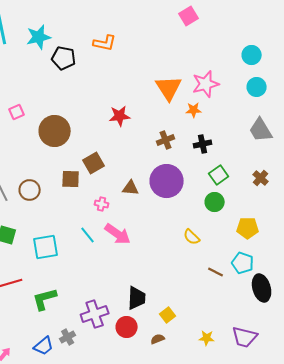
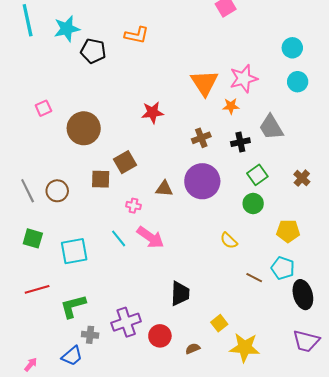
gray trapezoid: (261, 130) -> (271, 127), moved
black trapezoid: (137, 298) -> (180, 294), moved
yellow square: (168, 315) -> (219, 323), moved
gray cross: (68, 337) -> (90, 335), moved, turned 35
purple trapezoid: (245, 337) -> (306, 341), moved
yellow star: (207, 338) -> (245, 348), size x1.8

